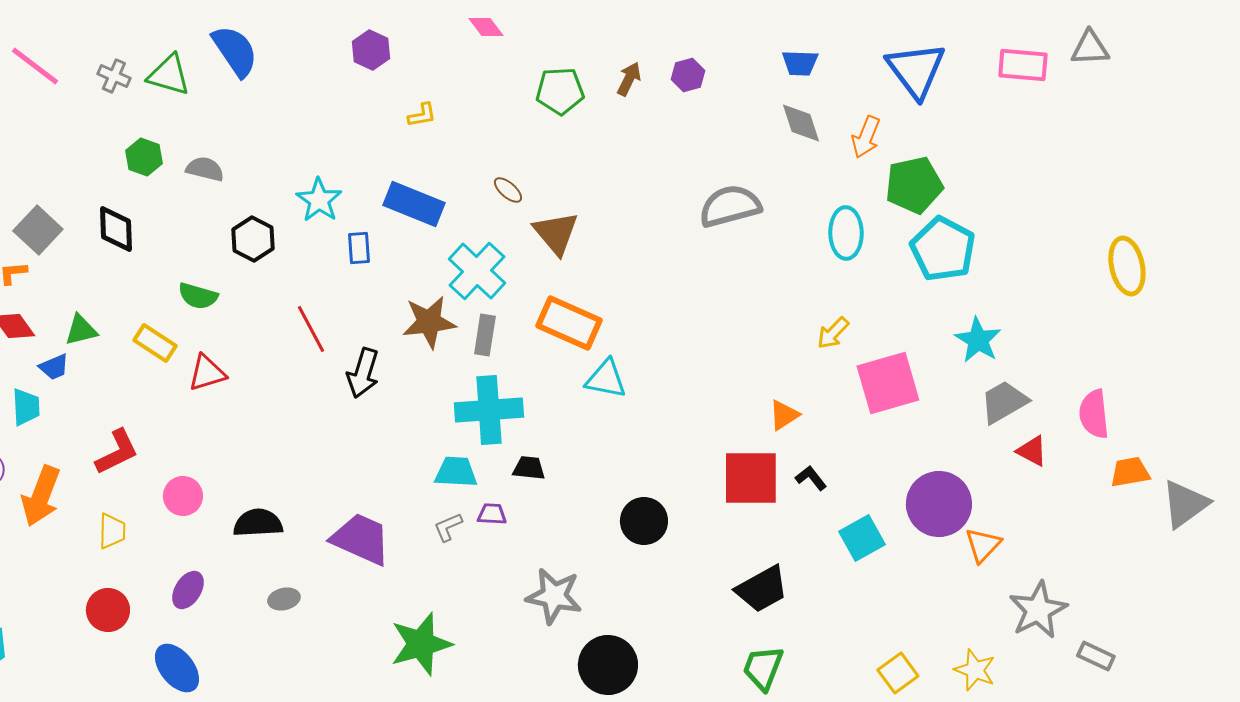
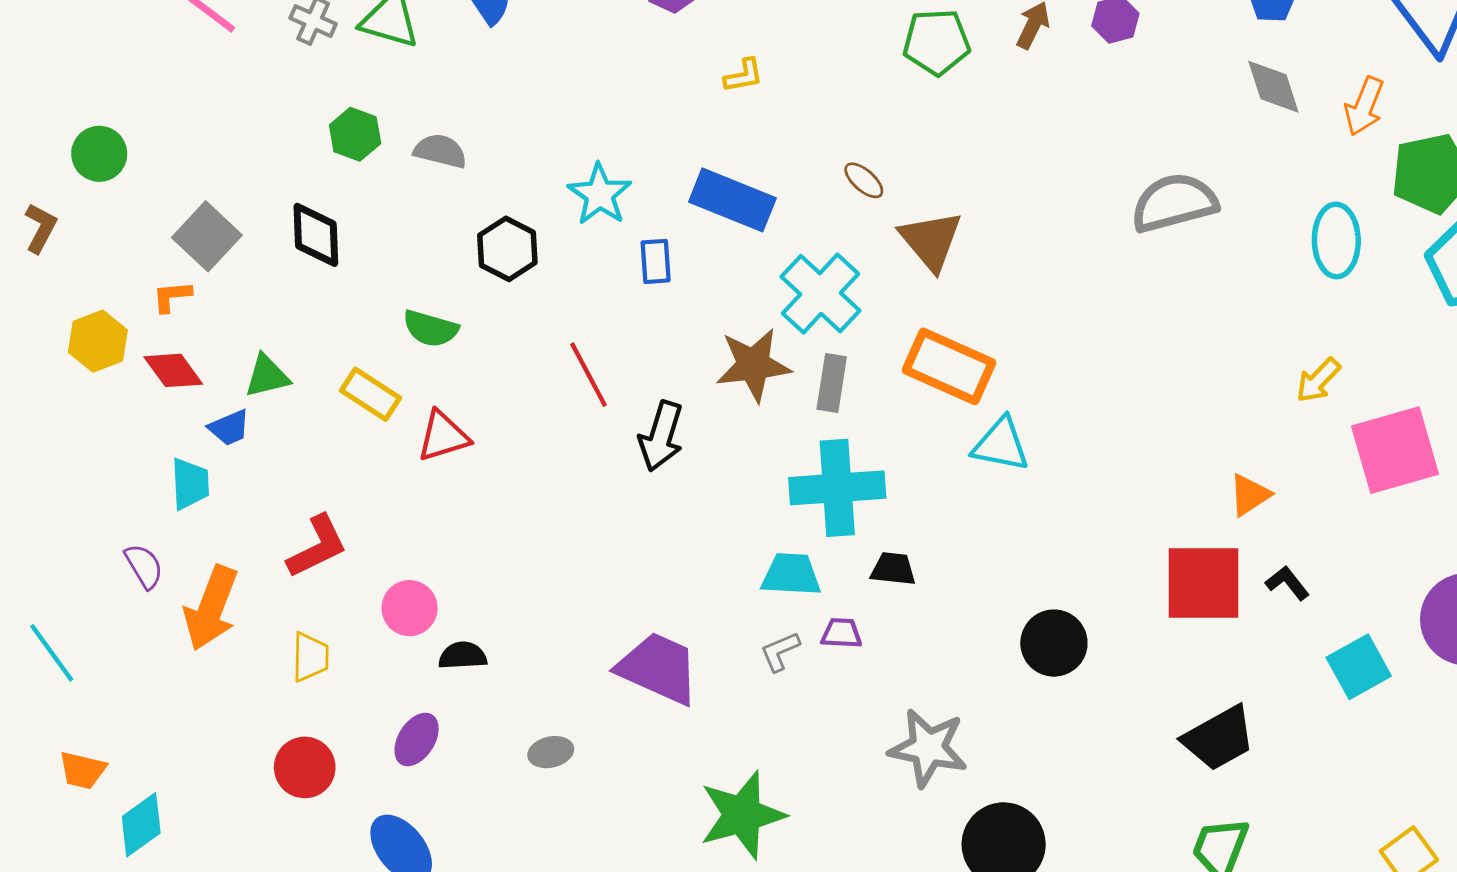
black semicircle: (258, 523) -> (463, 656), moved, size x0.7

